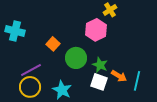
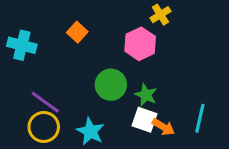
orange square: (53, 44) -> (77, 32), moved
purple line: (31, 70) -> (45, 102), turned 65
orange arrow: (119, 76) -> (163, 127), moved

